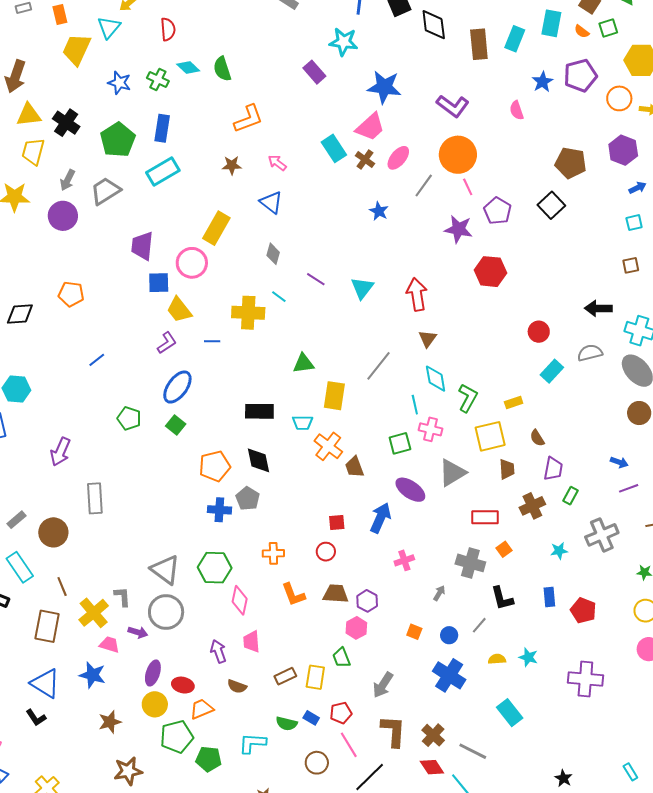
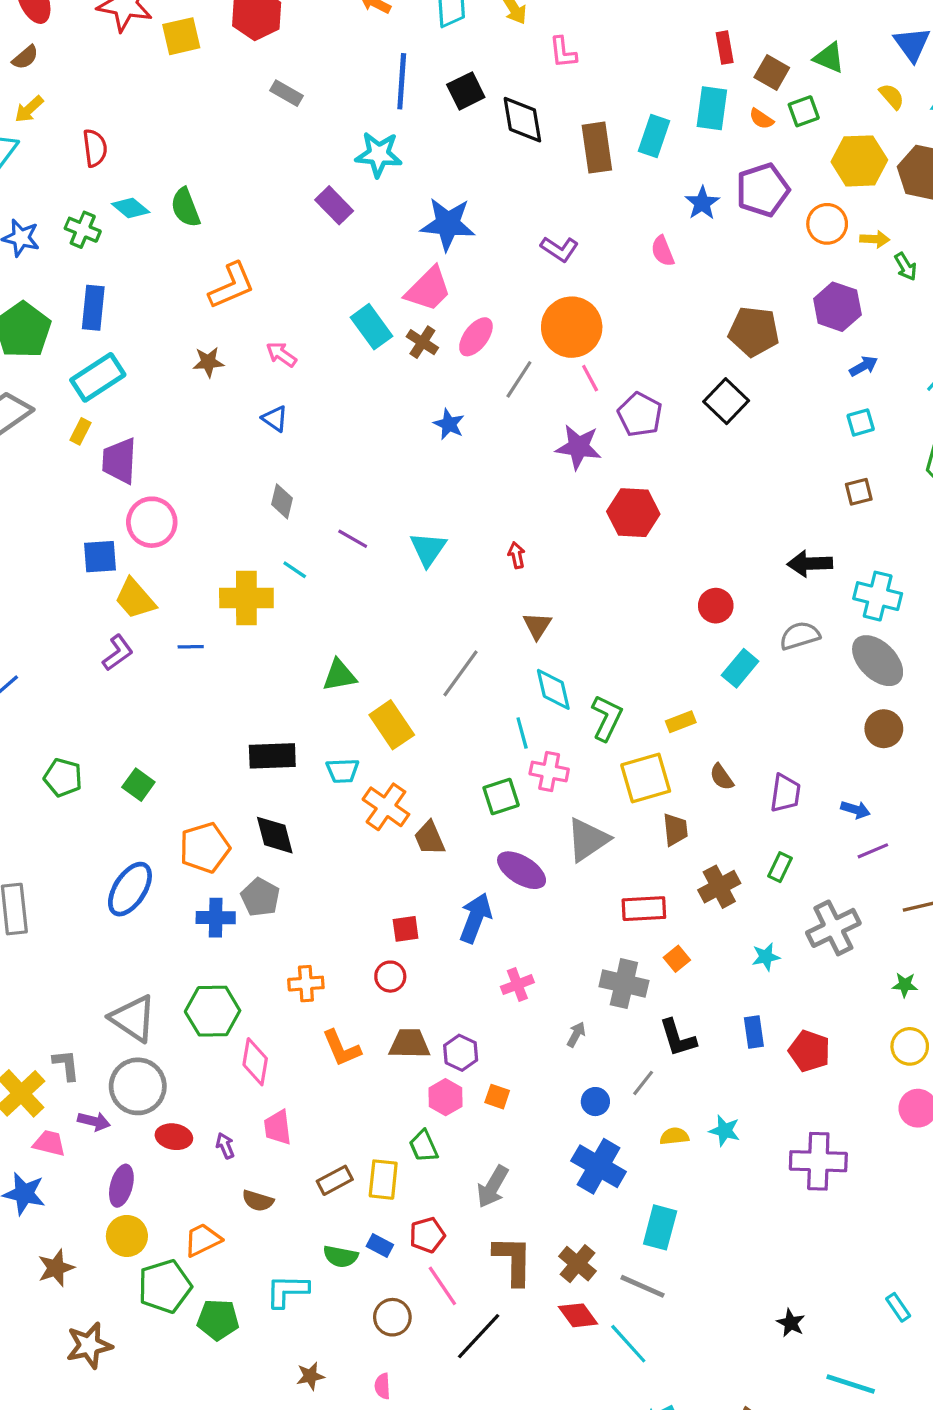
purple L-shape: (453, 106) -> (559, 249), size x0.7
blue triangle: (271, 202) -> (275, 419), size x0.7
yellow rectangle: (216, 228) -> (81, 431), moved, size x0.5
purple trapezoid: (142, 246) -> (119, 461), moved
red arrow: (417, 294) -> (517, 555), size x0.5
blue ellipse: (177, 387) -> (130, 889), moved
yellow rectangle: (334, 396) -> (392, 725), turned -40
purple trapezoid: (553, 469) -> (785, 793), moved
orange square: (414, 632) -> (497, 1097), moved
purple arrow: (218, 651) -> (225, 1146), size x0.7
red ellipse: (183, 685) -> (174, 1137), moved
cyan rectangle: (510, 713) -> (660, 1227), moved, turned 56

